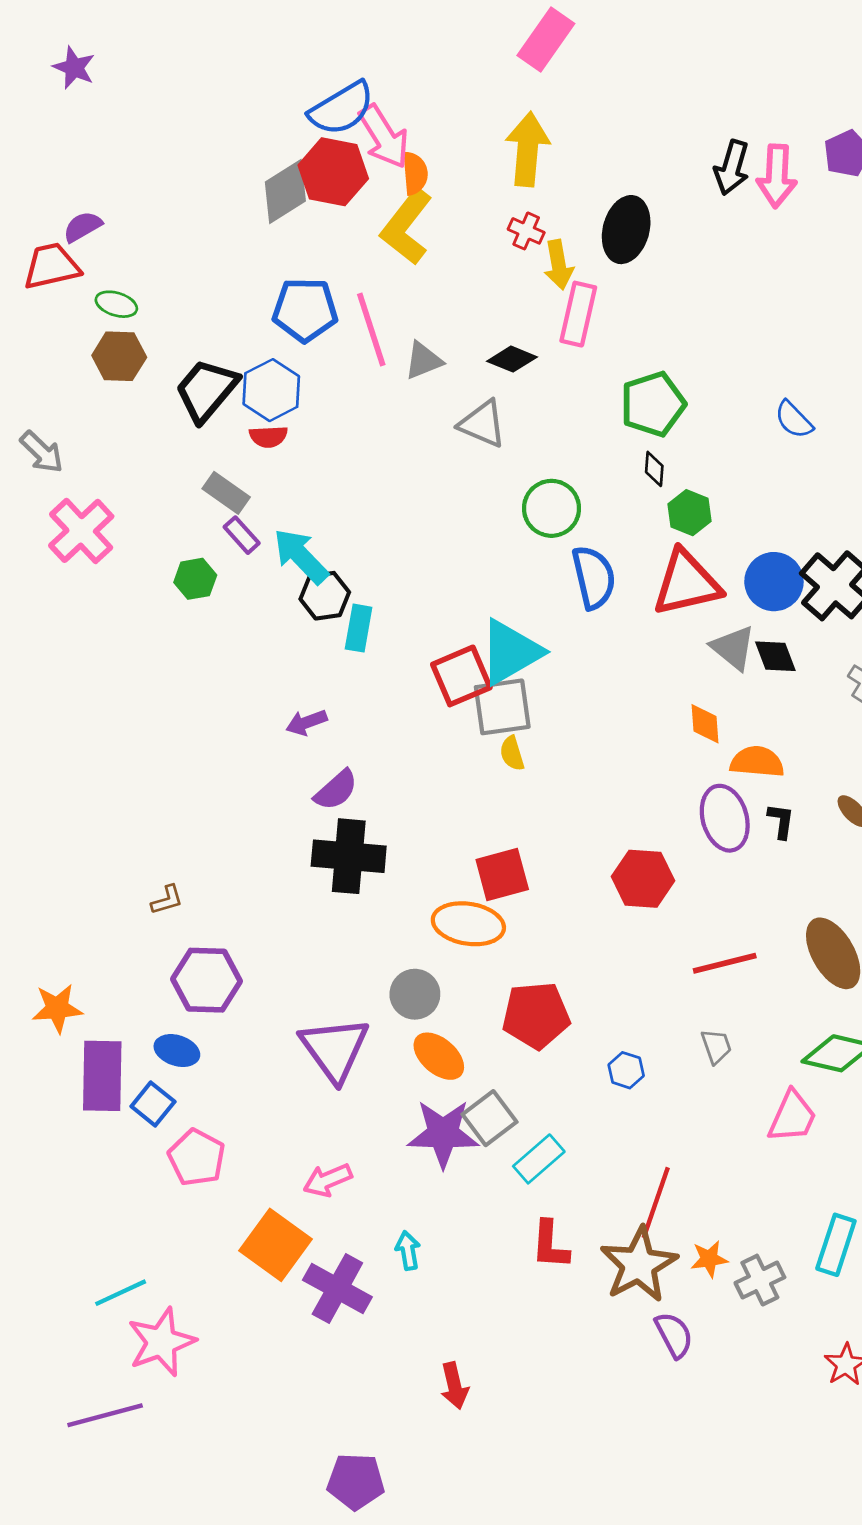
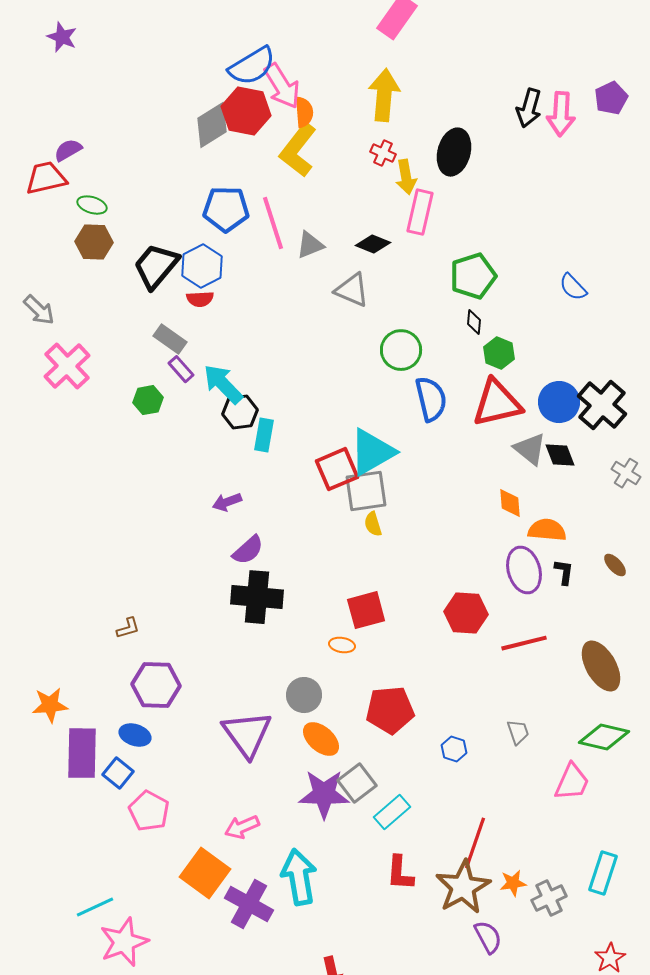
orange ellipse: (468, 924) -> (342, 645), size x0.5
red line: (725, 963) -> (524, 643), moved
cyan arrow: (408, 1250) -> (299, 877), size x2.0

